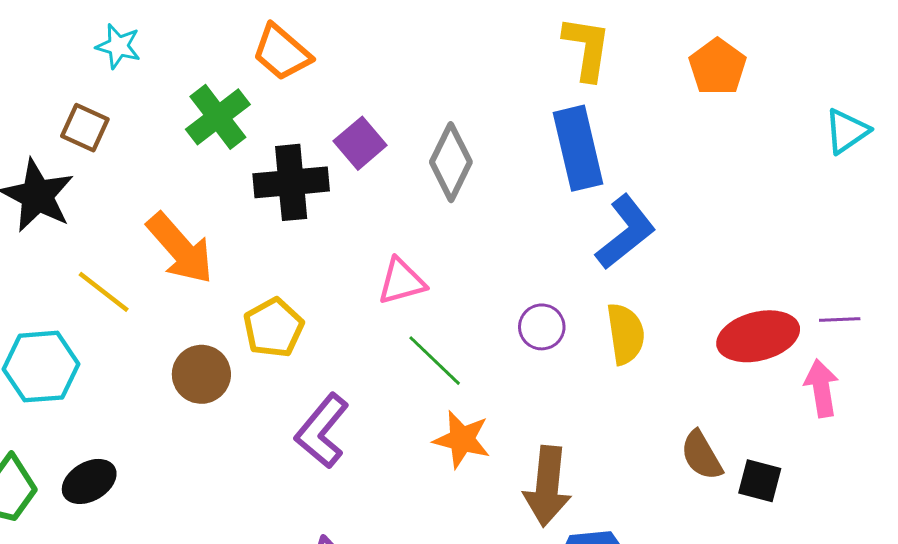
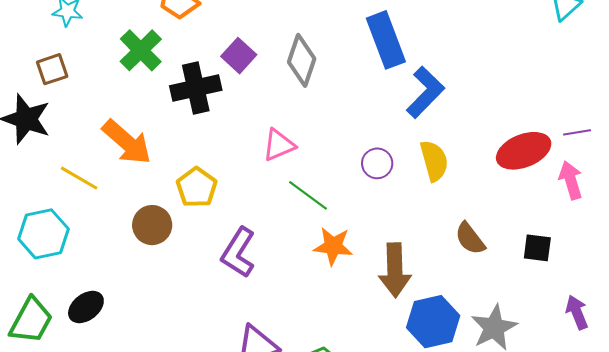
brown square: (85, 128) -> (52, 69), turned -36
brown semicircle: (702, 455) -> (470, 239), moved

